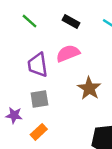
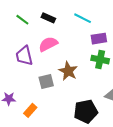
green line: (29, 21) -> (22, 20), moved
gray square: (39, 99) -> (46, 81), moved

